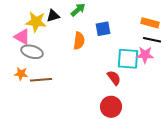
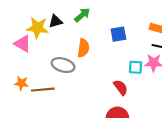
blue square: (103, 29) -> (118, 34), moved
gray ellipse: (32, 52) -> (63, 65), moved
cyan square: (128, 59) -> (136, 67), size x0.6

